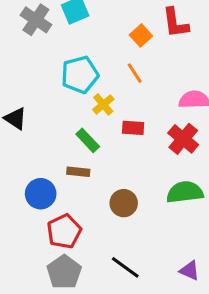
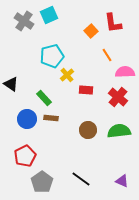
orange line: (135, 73) -> (107, 55), moved
green rectangle: (88, 140) -> (44, 98), moved
blue circle: (41, 194) -> (27, 119), moved
brown circle: (124, 203) -> (88, 130), moved
red pentagon: (64, 231) -> (25, 156), moved

